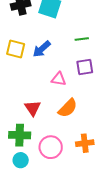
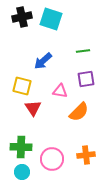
yellow square: (16, 49) -> (22, 86), moved
red triangle: (33, 108) -> (33, 108), moved
orange semicircle: (68, 108) -> (79, 112), moved

